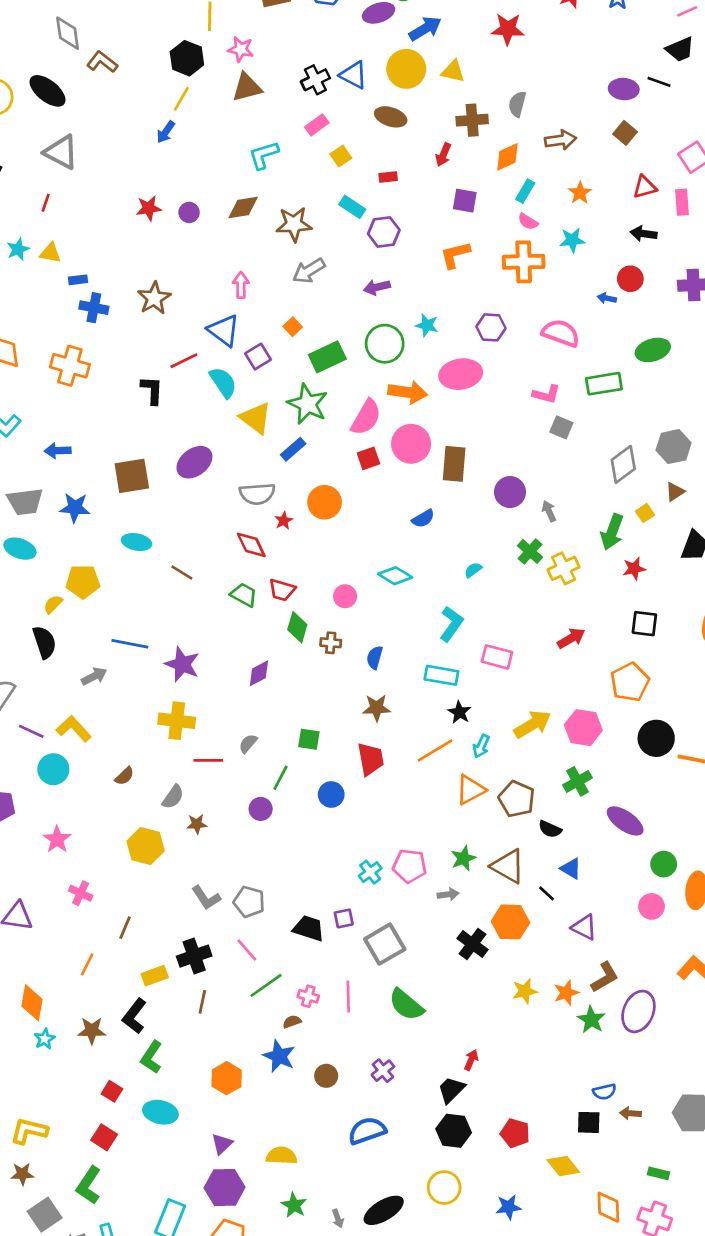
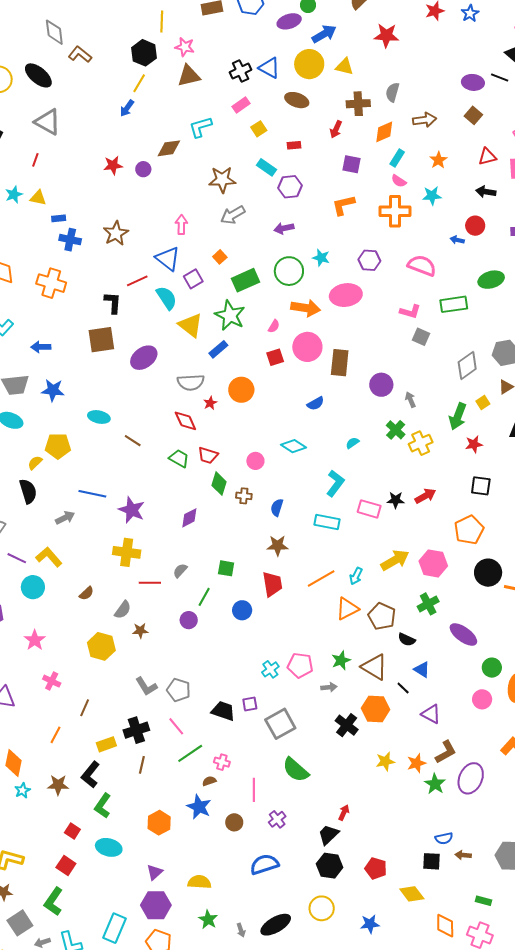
brown diamond: (243, 208) -> (169, 148), moved
pink semicircle: (366, 417) -> (274, 326), size x0.5
brown square: (132, 476) -> (101, 340), moved
black star: (459, 712) -> (396, 500), moved, turned -30
pink line: (348, 997) -> (254, 790), moved

